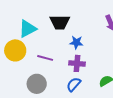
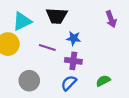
purple line: (45, 58) -> (47, 47), moved

